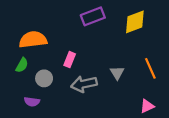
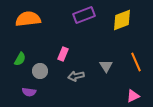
orange semicircle: (33, 40) -> (28, 19), moved
gray arrow: (84, 84) -> (76, 76), size x0.7

